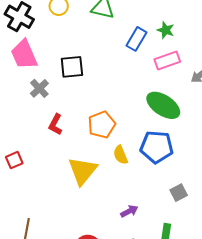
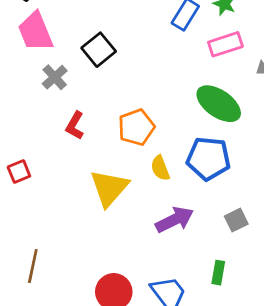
black square: (72, 67) -> (99, 50), turned -35
purple arrow: (129, 211) -> (175, 220), moved, size x1.6

